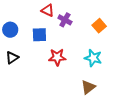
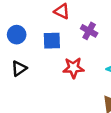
purple cross: (65, 20) -> (89, 31), moved

